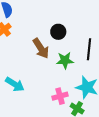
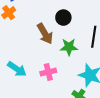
pink cross: (60, 96) -> (48, 72), moved

